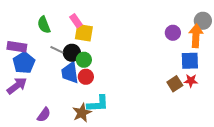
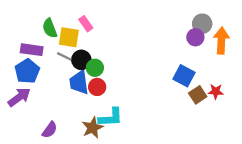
gray circle: (203, 21) -> (202, 24), moved
yellow square: (84, 33) -> (69, 37), moved
purple rectangle: (17, 47) -> (32, 50), moved
blue square: (190, 61) -> (184, 76), moved, turned 30

